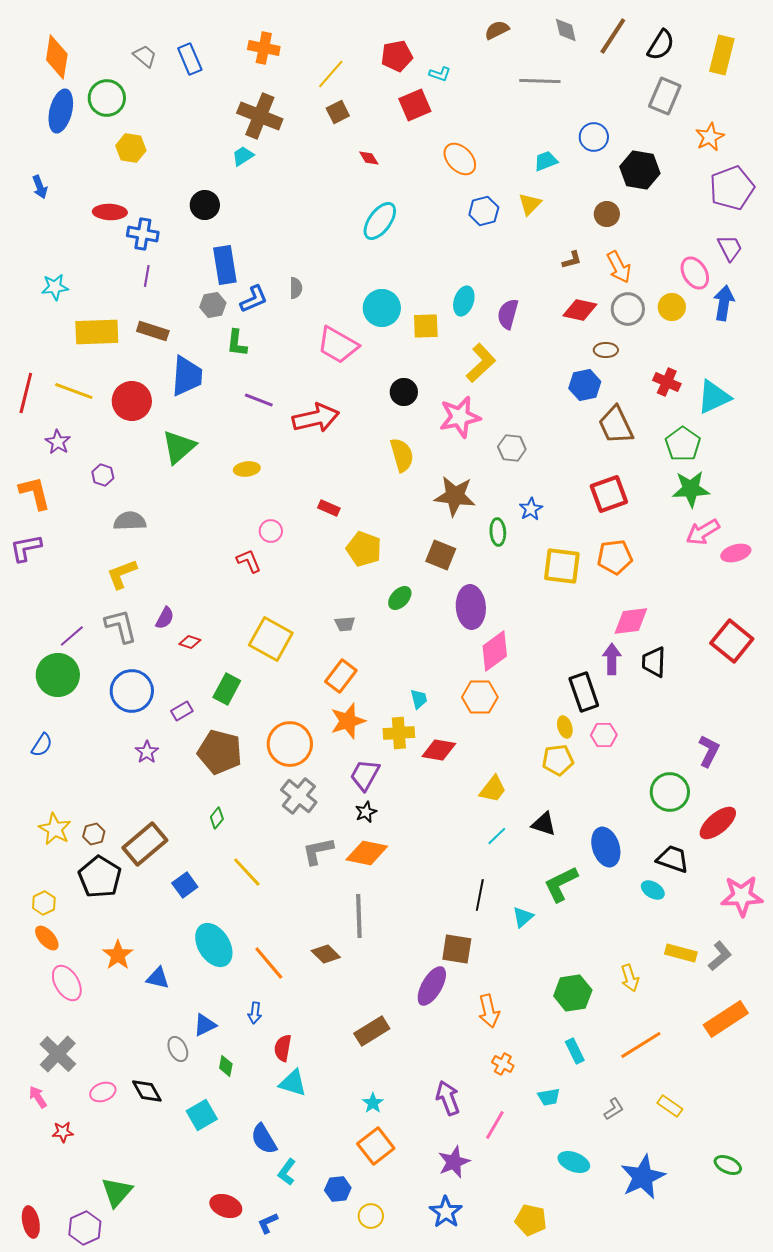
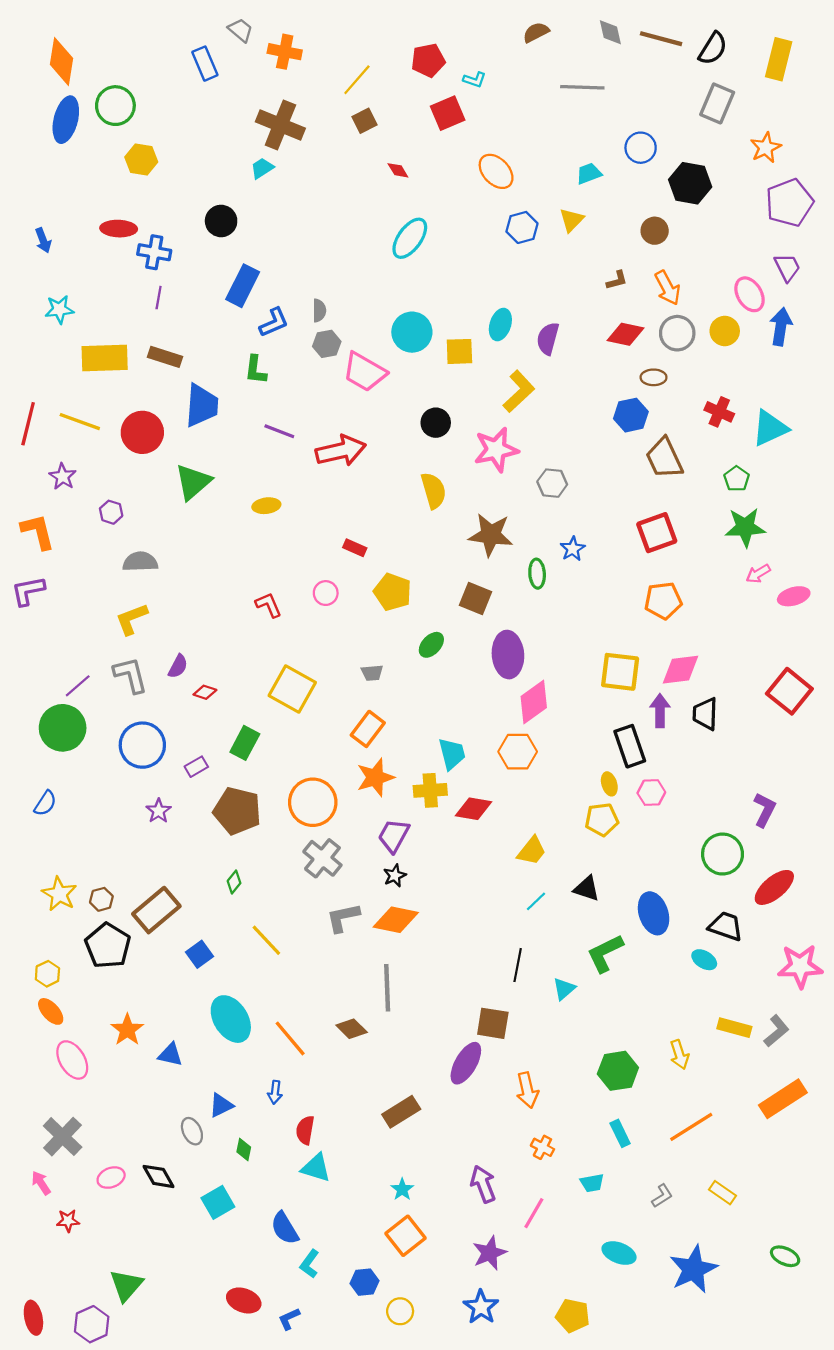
brown line: (613, 36) -> (661, 39), turned 72
gray trapezoid: (145, 56) -> (240, 30), moved
blue arrow: (40, 187) -> (43, 240), moved
blue rectangle: (225, 265) -> (243, 286), turned 36
gray hexagon: (213, 305) -> (327, 344), moved
green pentagon: (683, 444) -> (737, 479), size x0.7
pink circle: (271, 531) -> (326, 593), moved
pink arrow: (703, 532) -> (758, 574), size x0.7
yellow square: (562, 566) -> (620, 672), moved
cyan trapezoid: (419, 699) -> (452, 754), size x1.5

